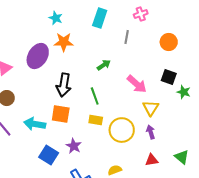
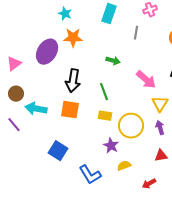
green arrow: (104, 65) -> (113, 61), turned 48
cyan arrow: (35, 124) -> (36, 109), moved
purple star: (74, 146) -> (111, 146), moved

